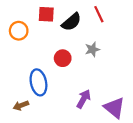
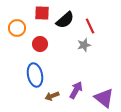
red line: (99, 14) -> (90, 26), moved
red circle: (63, 58) -> (40, 44), moved
brown arrow: (21, 105) -> (52, 96), moved

